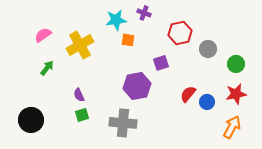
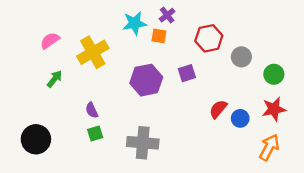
purple cross: (144, 13) -> (167, 15), turned 32
orange square: (128, 40) -> (159, 36), moved
purple hexagon: (137, 86) -> (146, 80), moved

